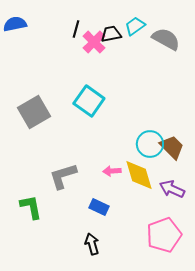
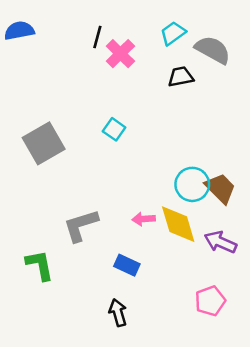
black trapezoid: (111, 34) -> (181, 77), moved
cyan square: (89, 101) -> (114, 129), size x0.6
pink pentagon: (164, 235) -> (210, 301), size x0.7

